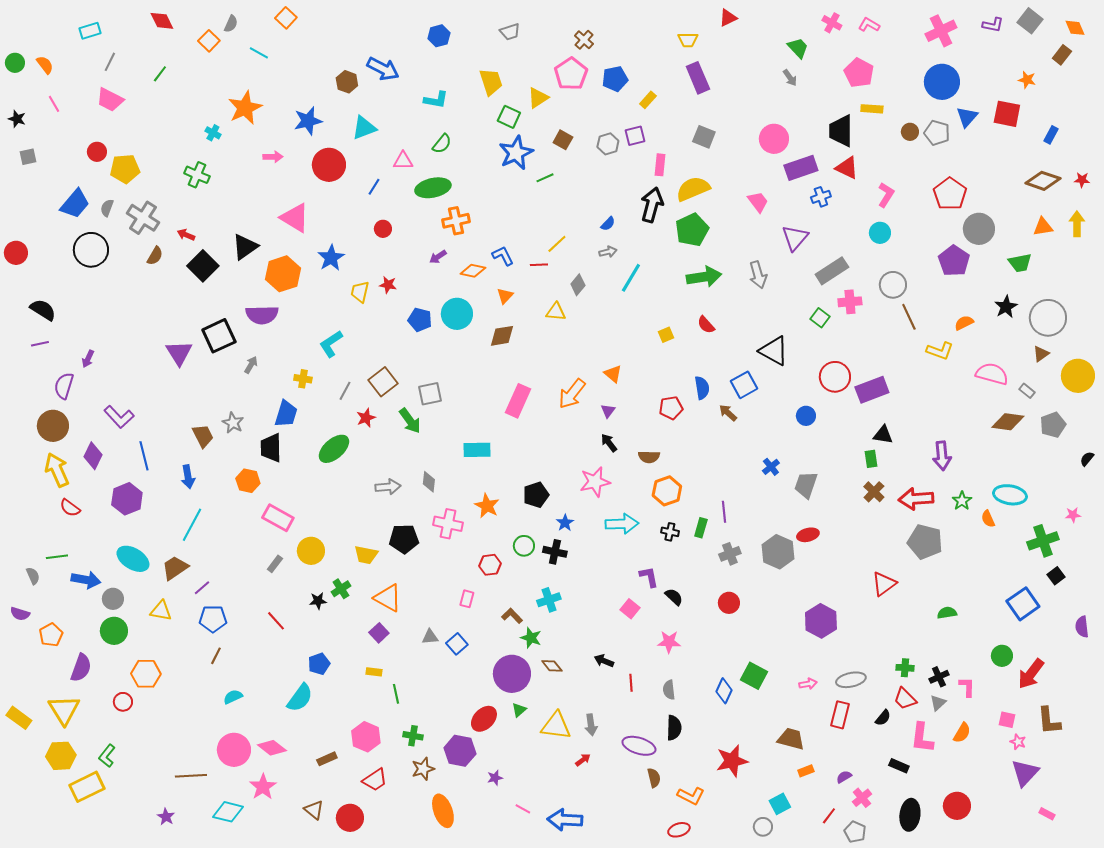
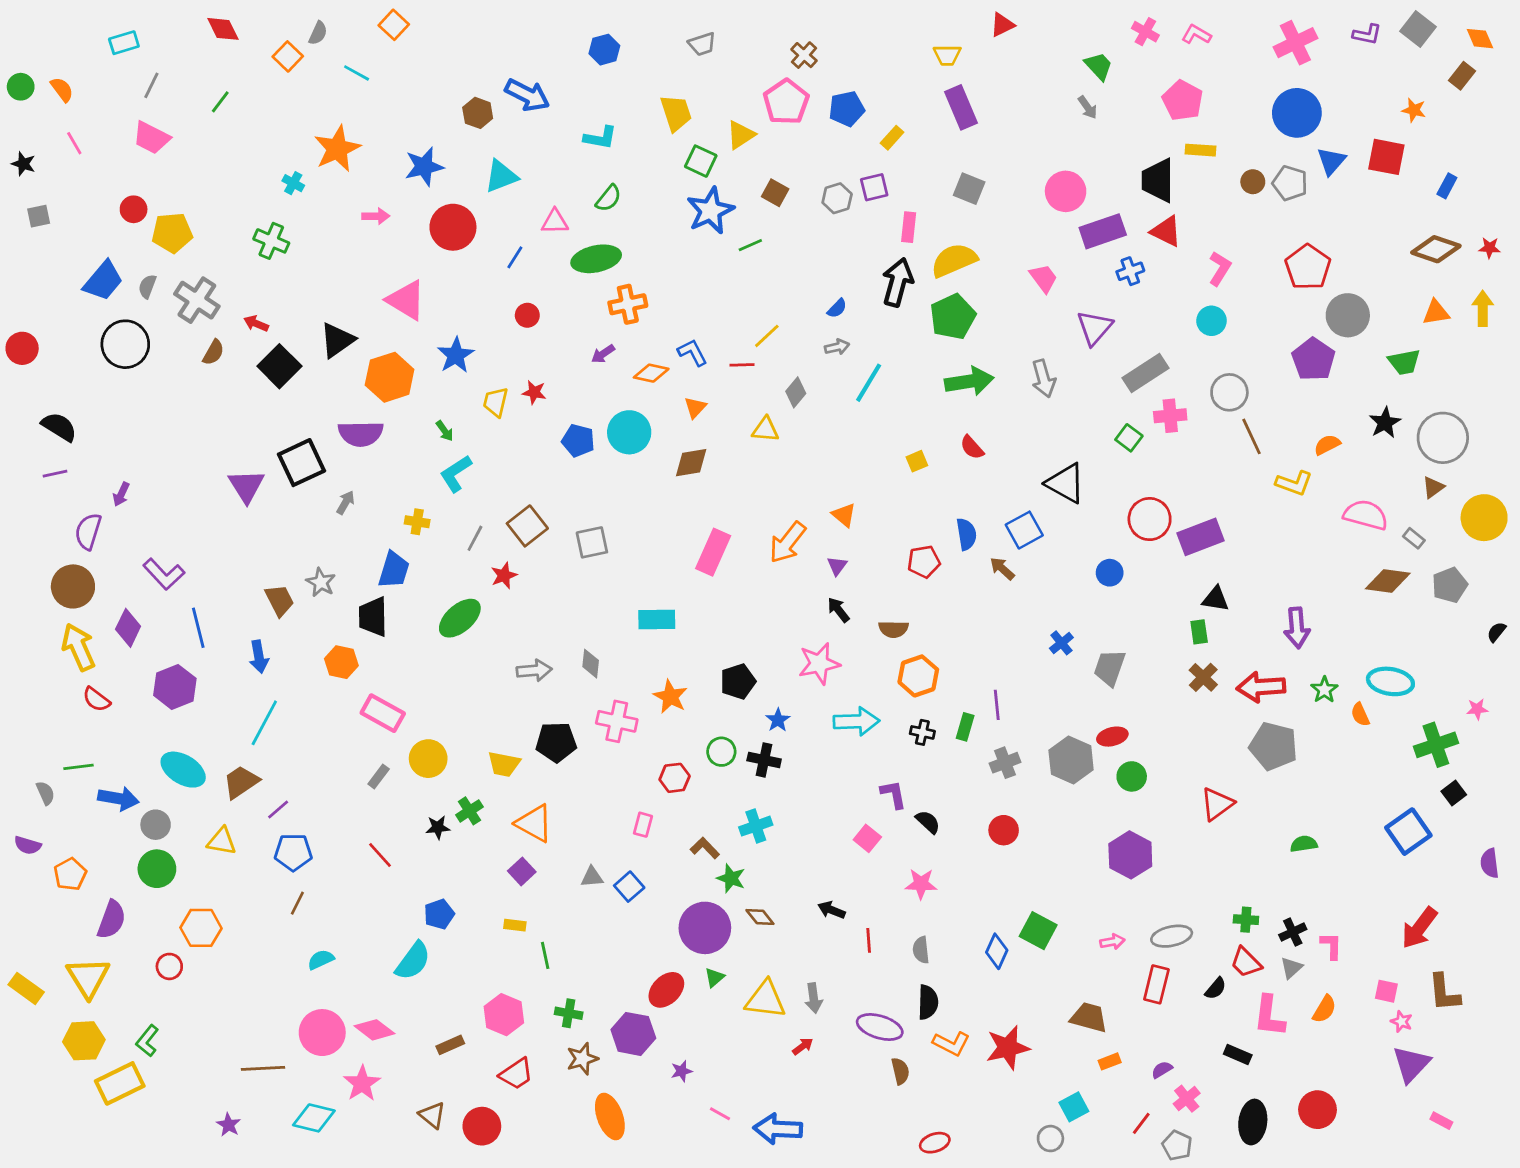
green arrow: (410, 421) -> (445, 431), moved, size x0.6
green circle: (1002, 656) -> (1132, 776), moved
orange L-shape: (691, 796) -> (951, 1044), moved

